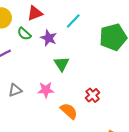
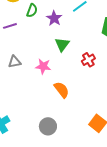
green semicircle: (24, 34) -> (32, 11), turned -120
red cross: (93, 95) -> (88, 60), moved

